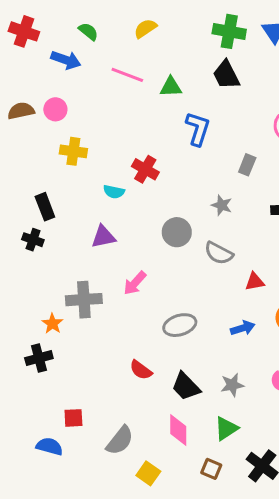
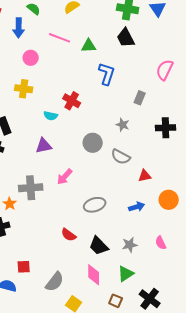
blue arrow: (66, 60) -> (19, 28), turned 72
pink circle: (55, 109) -> (31, 58), moved

